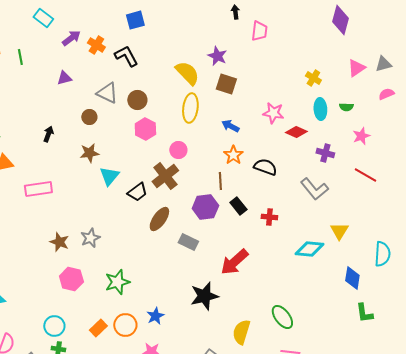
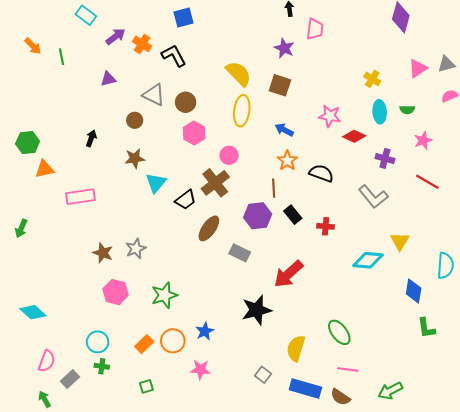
purple star: (217, 56) -> (284, 48), moved

